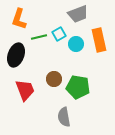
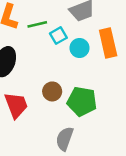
green line: (39, 37) -> (37, 24), moved
gray semicircle: (64, 117) -> (65, 139), turned 30

